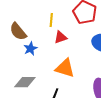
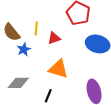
yellow line: (51, 20) -> (36, 28), moved

